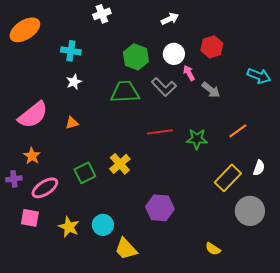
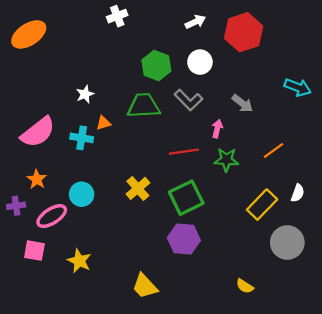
red hexagon: (212, 47) -> (244, 32), moved, size x1.5
cyan cross: (71, 51) -> (82, 138), moved
pink arrow: (189, 73) -> (217, 129), moved, turned 42
orange triangle: (72, 123) -> (103, 123), moved
green square: (85, 173) -> (186, 198), moved, size x1.4
cyan circle: (103, 225) -> (82, 194), moved

